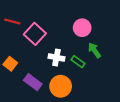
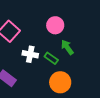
orange circle: (61, 86) -> (60, 82), moved

